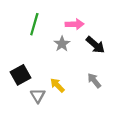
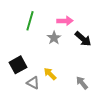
gray arrow: (94, 81) -> (82, 83), moved
gray triangle: (38, 96) -> (33, 83), turned -32

